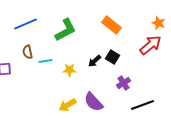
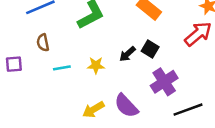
cyan line: (46, 61) -> (62, 68), moved
purple cross: (124, 83) -> (164, 82), size x1.5

